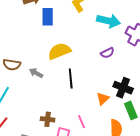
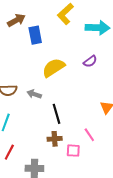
purple semicircle: (107, 53) -> (90, 61), moved
black line: (71, 78) -> (57, 114), moved

